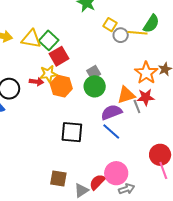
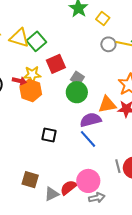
yellow square: (110, 25) -> (103, 18), moved
red square: (59, 56) -> (56, 64), moved
gray square: (94, 72) -> (77, 78), turned -32
orange hexagon: (61, 86) -> (31, 91), moved
gray line: (137, 107) -> (118, 166), moved
black square: (72, 132) -> (49, 135), size x0.7

